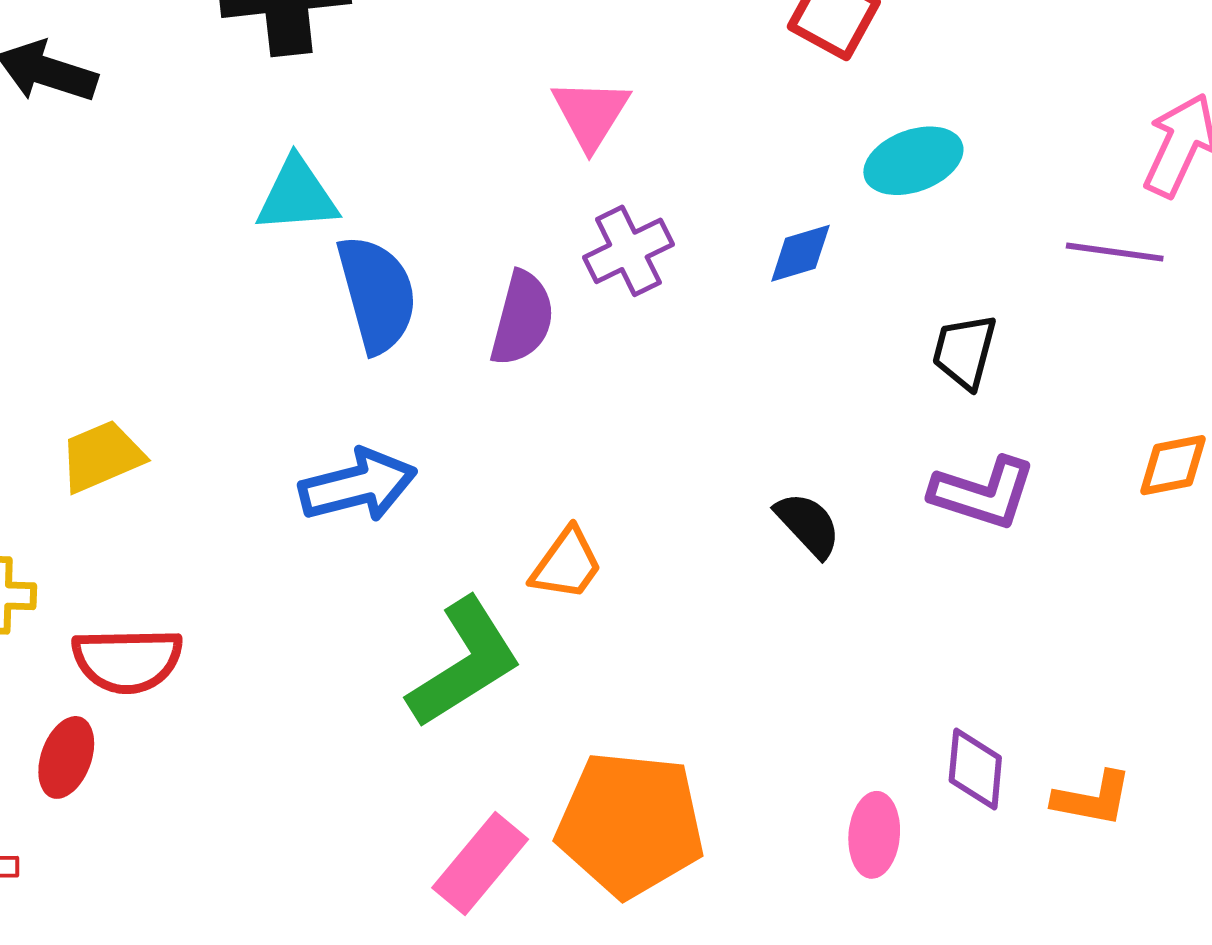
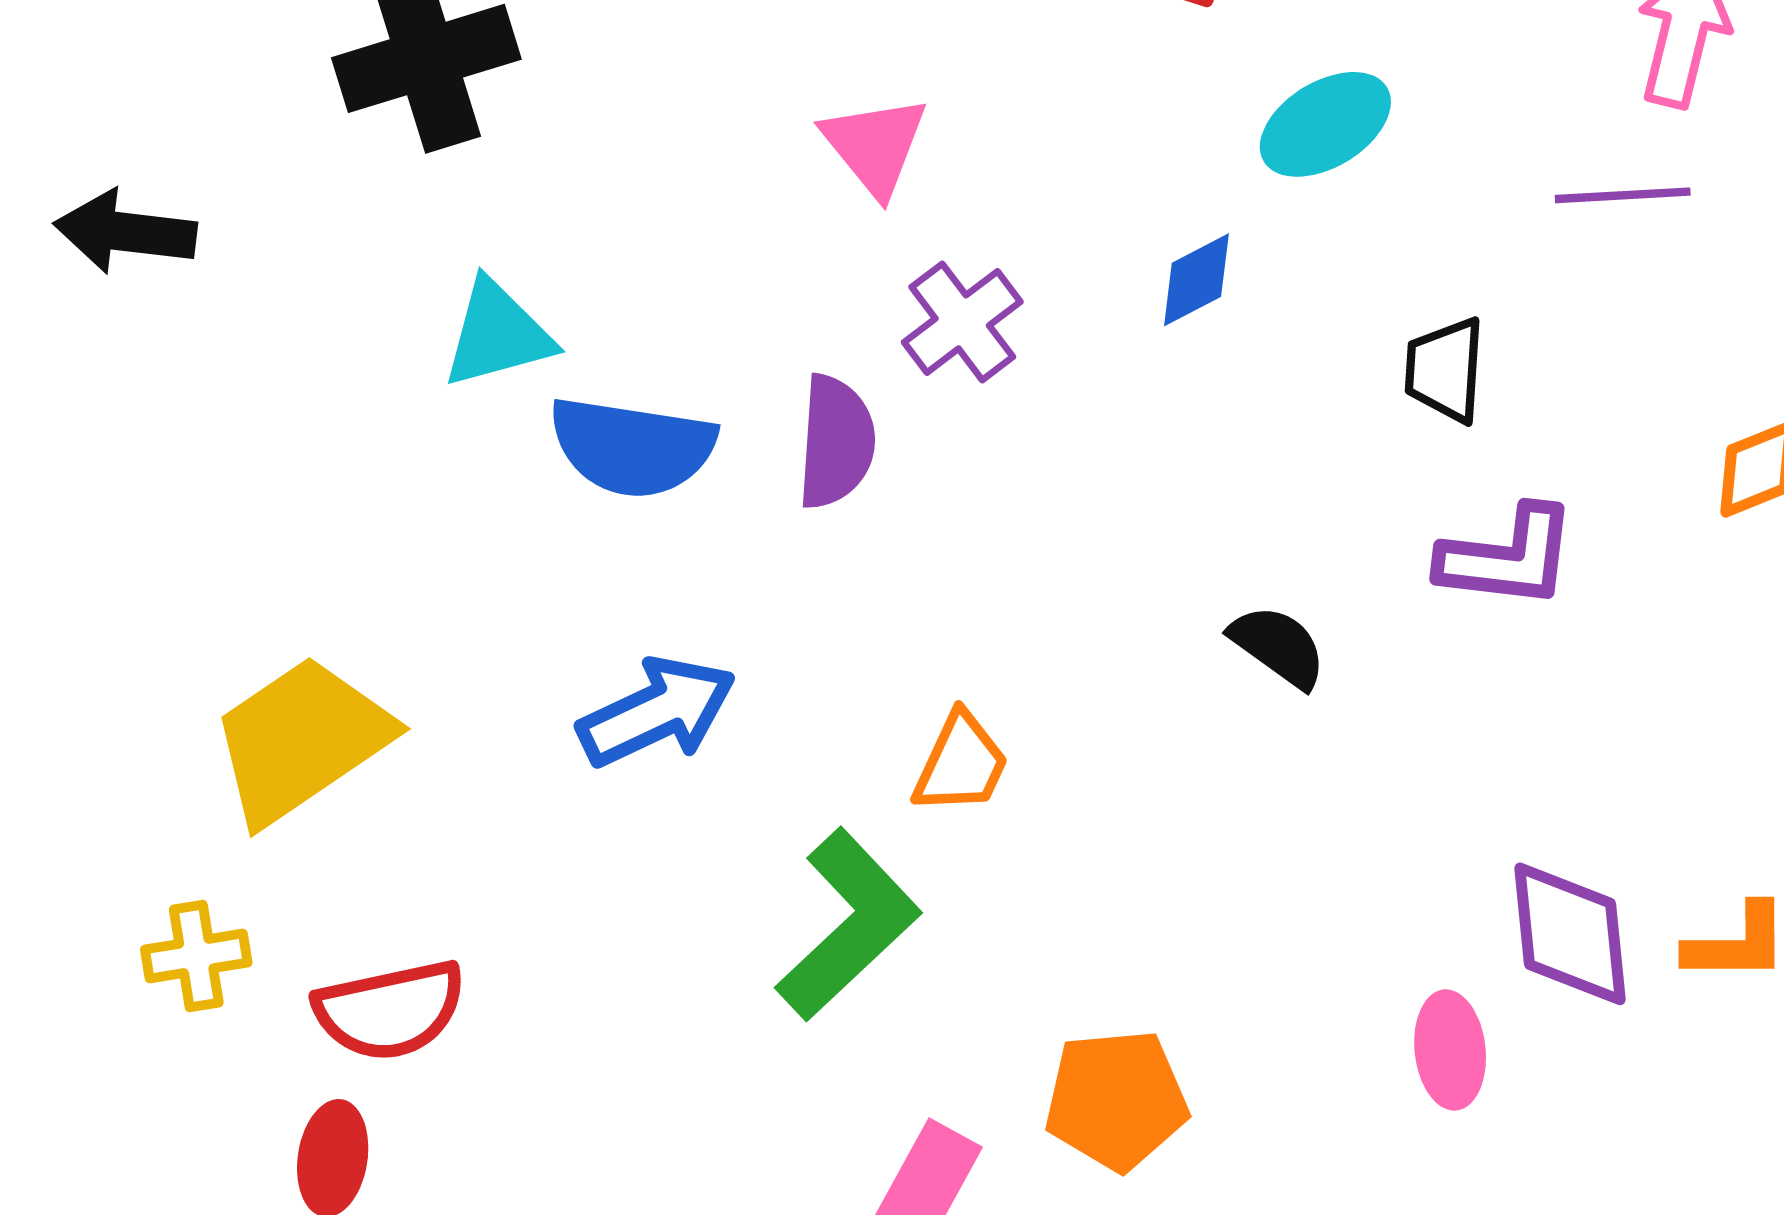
blue semicircle: (377, 294) -> (632, 447), turned 125
yellow trapezoid: (102, 456) -> (301, 740), size x1.6
purple diamond: (975, 769) -> (1570, 934), size x1.4
orange pentagon: (630, 824) -> (1116, 1100), size x0.7

